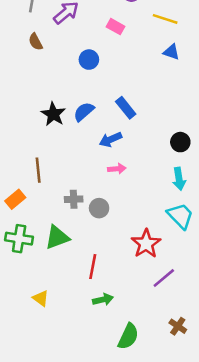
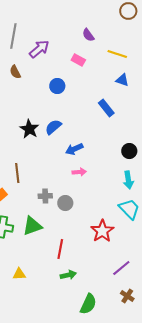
blue rectangle: (126, 108) -> (106, 108), moved
purple line: (164, 278) -> (121, 268), moved
yellow triangle: (41, 298) -> (19, 274), turned -40

